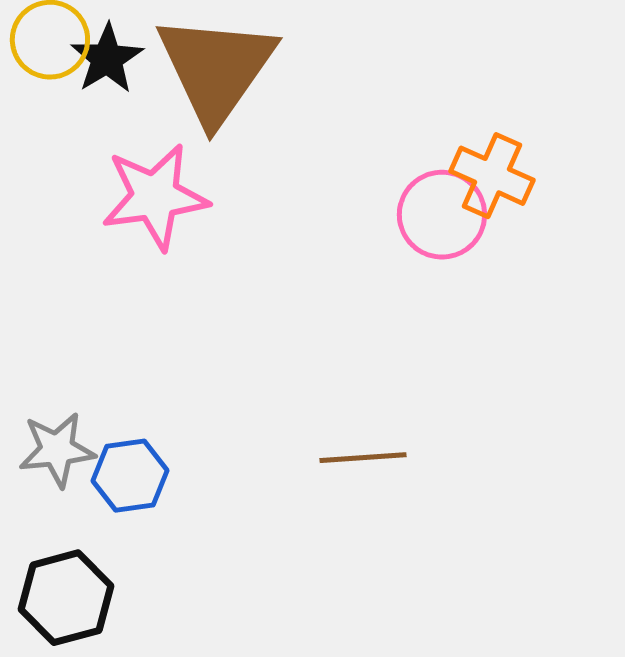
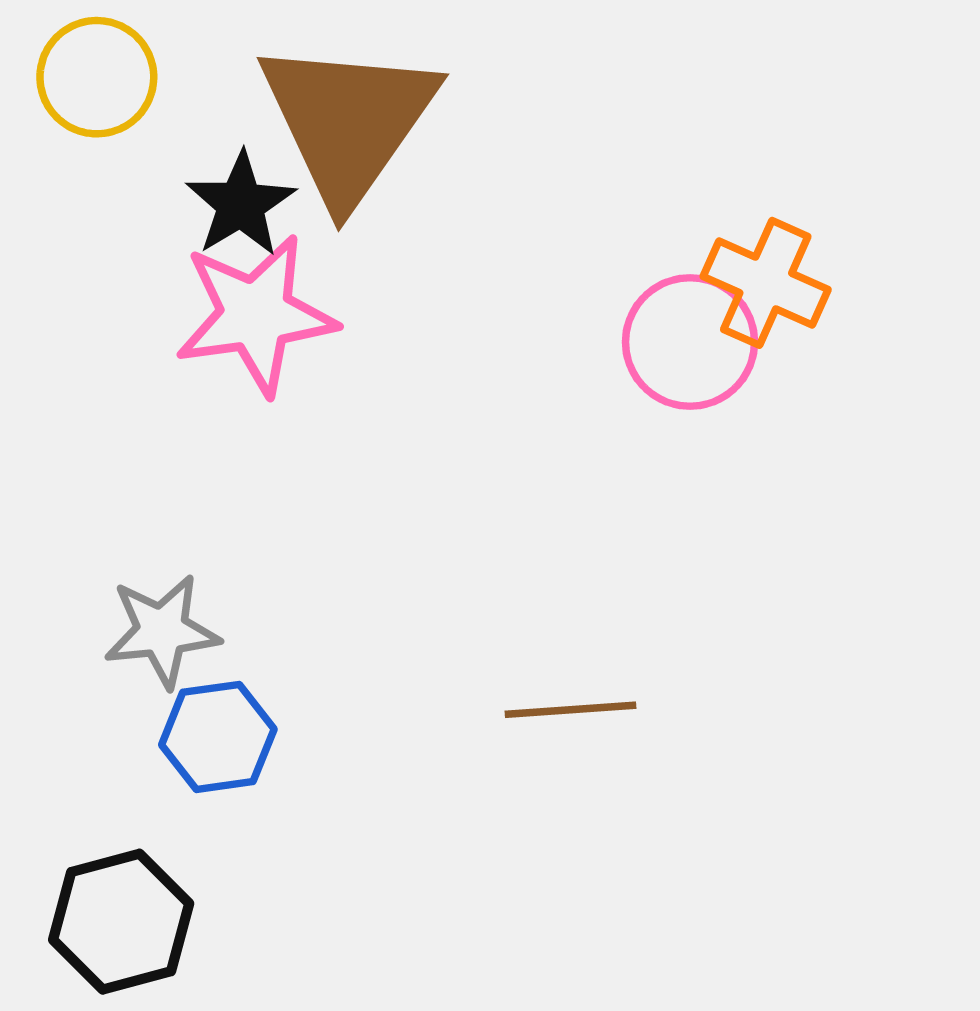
black star: (107, 59) -> (241, 204), moved
gray star: (57, 450) -> (162, 631), moved

